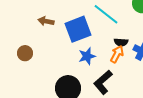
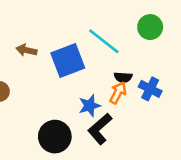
blue star: (87, 56) -> (90, 106), moved

